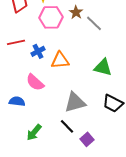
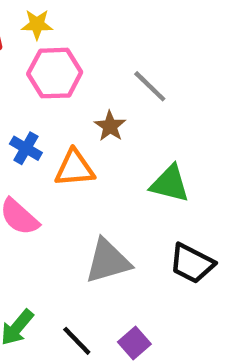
brown star: (76, 12) -> (110, 126), moved
blue cross: (38, 51) -> (26, 148), turned -32
black line: (67, 126) -> (77, 341), moved

